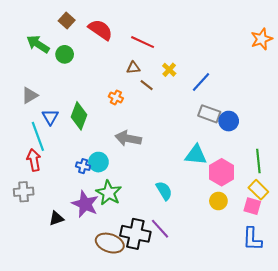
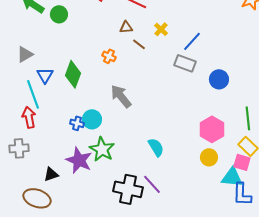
gray rectangle: (209, 114) -> (185, 63), moved
gray arrow: (128, 138) -> (121, 96), turned 40
cyan triangle: (196, 155) -> (232, 177), moved
brown ellipse: (110, 243) -> (37, 198), moved

